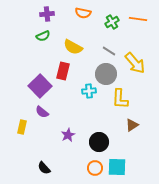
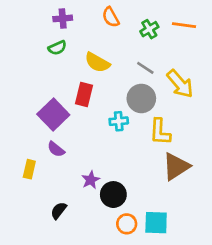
orange semicircle: (83, 13) -> (111, 17), turned 49
brown triangle: (132, 125) -> (176, 167), size x1.6
black circle: (99, 142) -> (113, 195), moved
black semicircle: (44, 168) -> (59, 211), moved, turned 80

